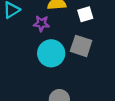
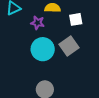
gray square: (81, 46) -> (69, 46), turned 30

